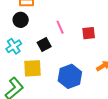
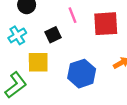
red square: (89, 33) -> (106, 24), size x1.6

